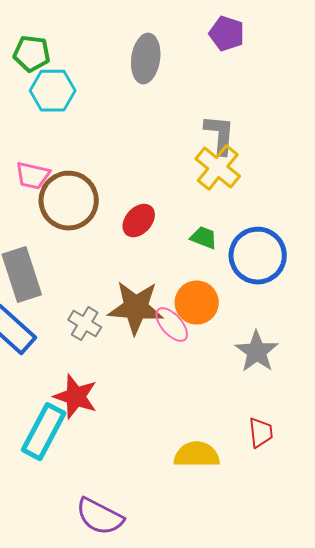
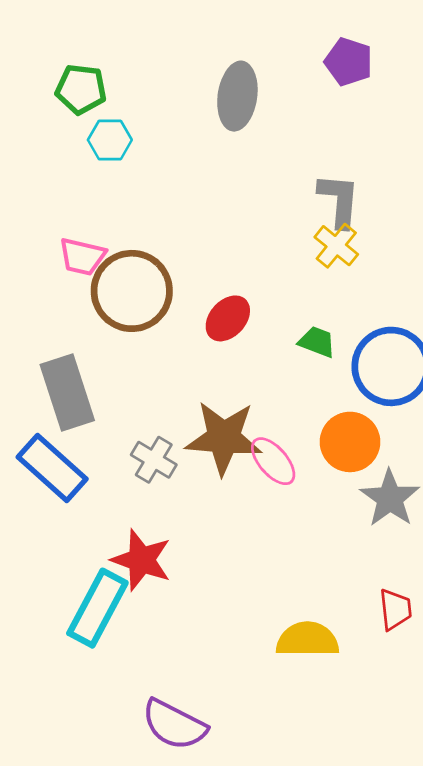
cyan hexagon: (53, 91) -> (110, 140), size x0.7
yellow cross: (218, 168) -> (336, 246), size x0.7
orange circle: (197, 303) -> (350, 442), moved

